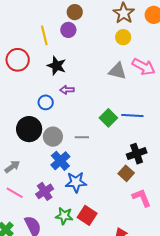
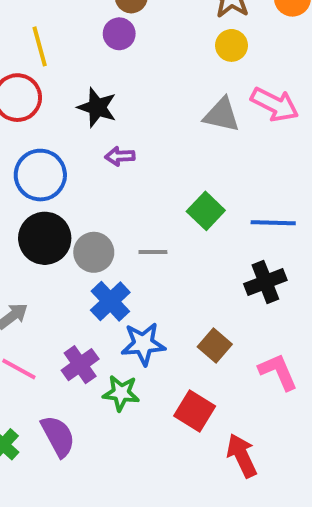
yellow line: (44, 35) -> (40, 46), moved
blue circle: (46, 102) -> (40, 175), moved, size x1.6
blue line: (132, 115) -> (273, 223), moved
brown square: (126, 173) -> (215, 346), moved
red square: (87, 215) -> (195, 411), moved
green star: (64, 216) -> (121, 393), moved

